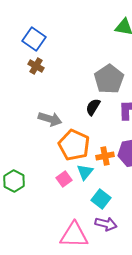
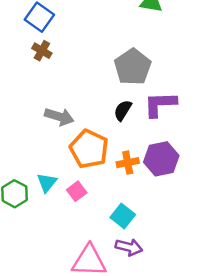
black semicircle: (93, 107) -> (123, 110), moved
cyan triangle: (85, 172) -> (47, 182), moved

